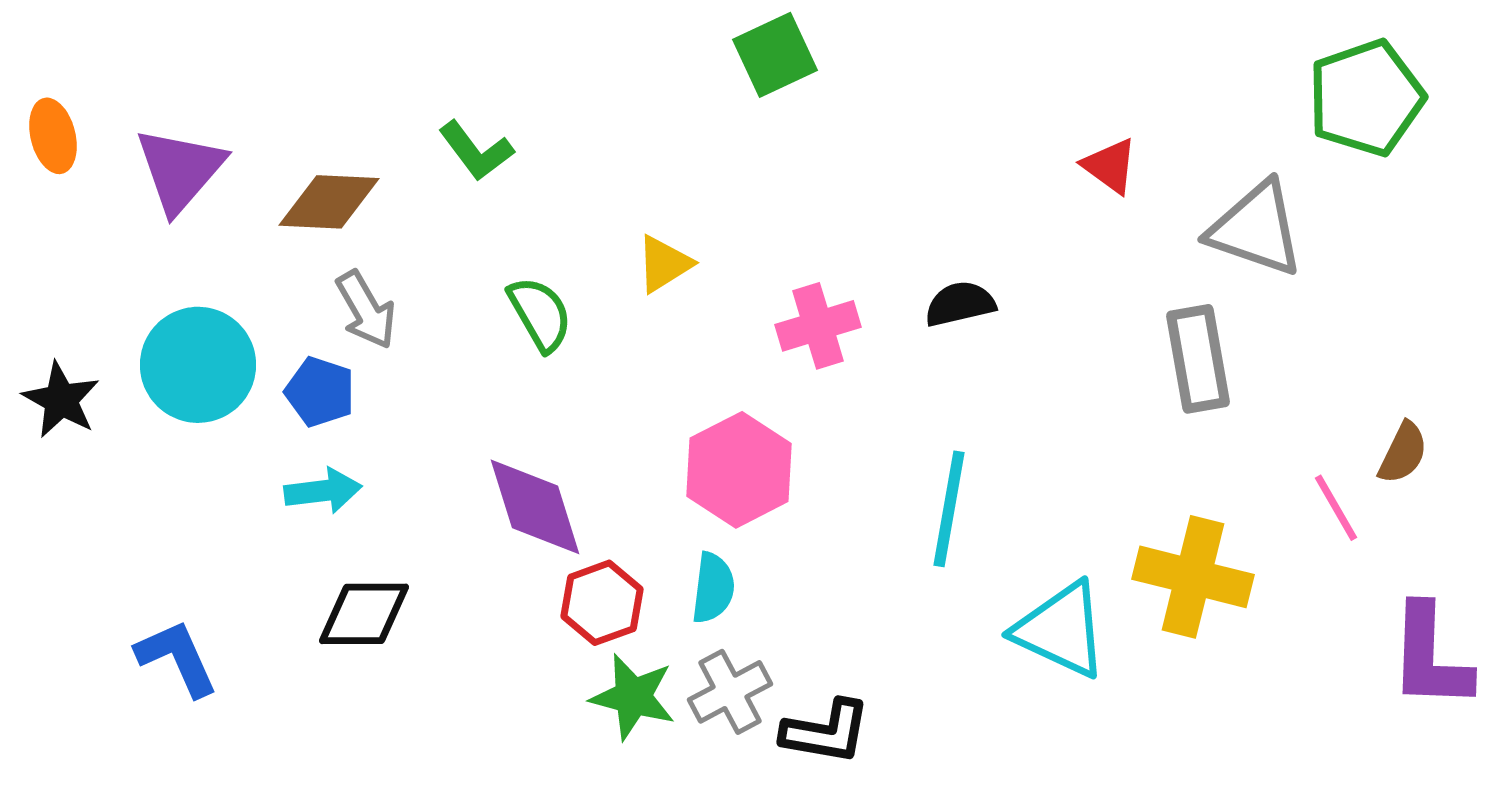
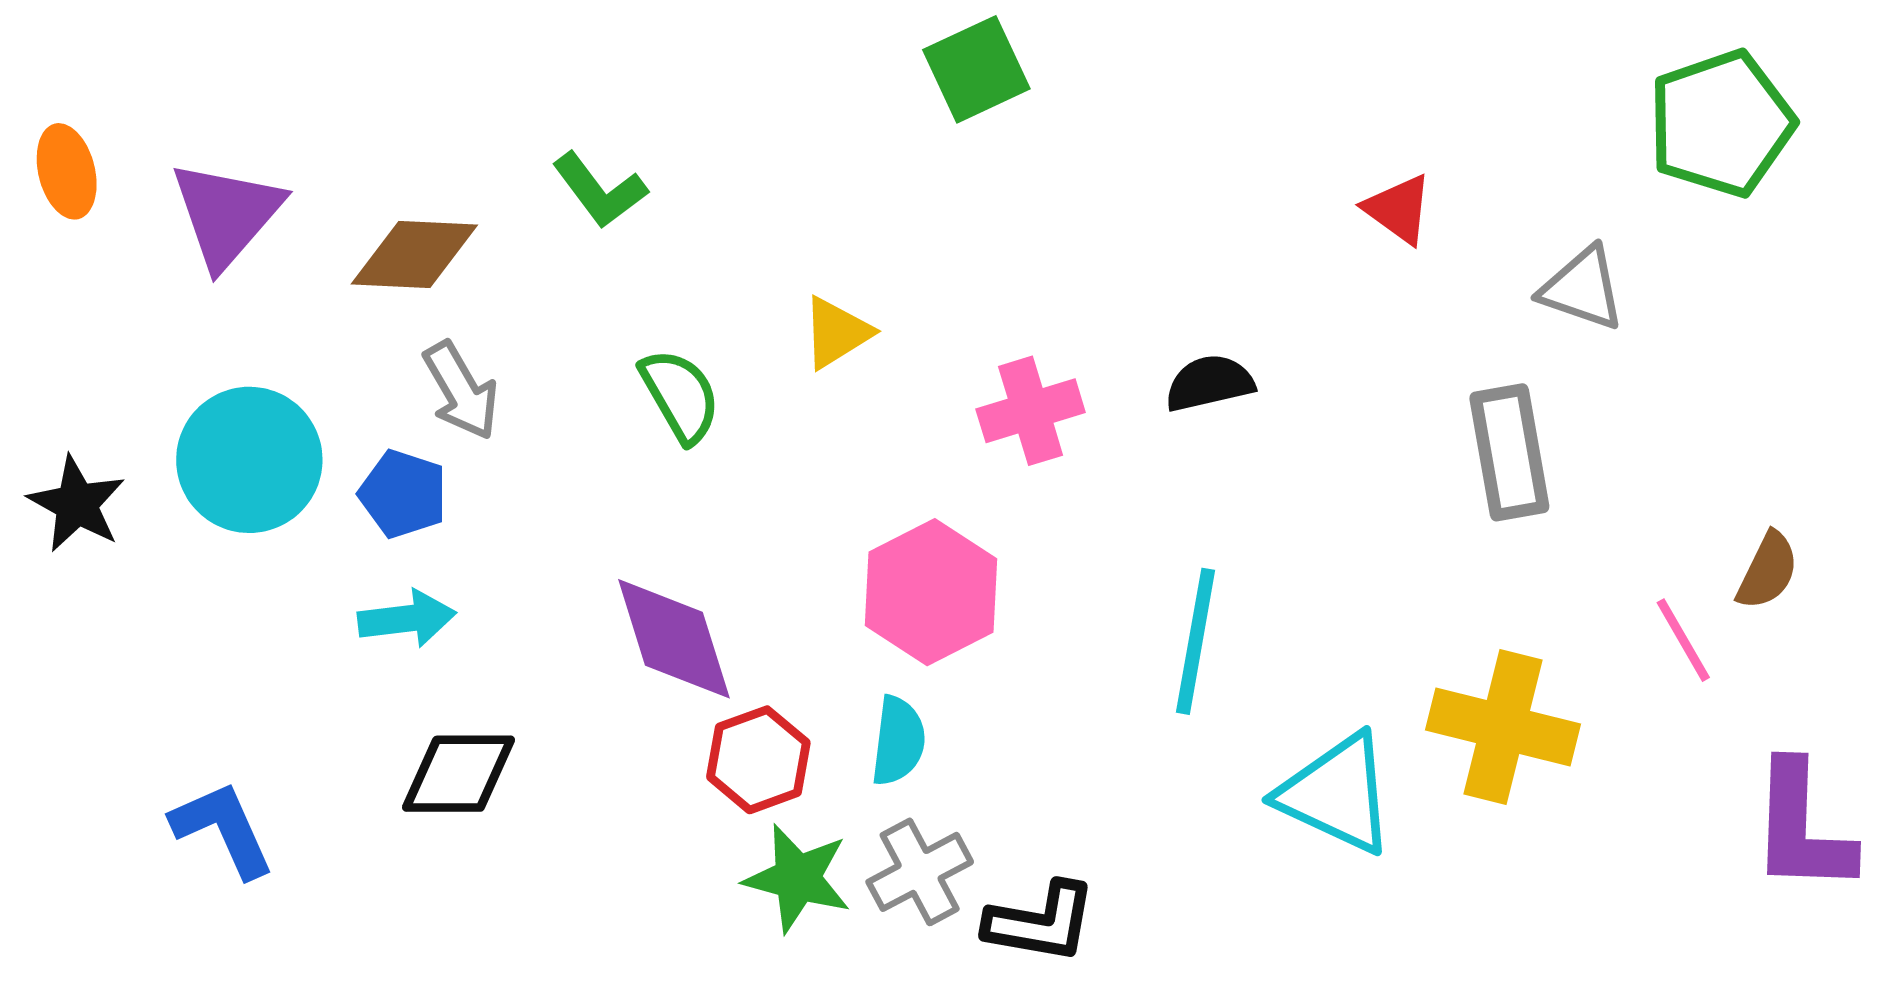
gray triangle: (1256, 229) -> (1582, 289), size x0.7

